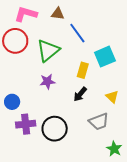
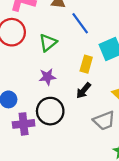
green triangle: (48, 50) -> (48, 43), size x0.7
black circle: (55, 129) -> (50, 111), moved

